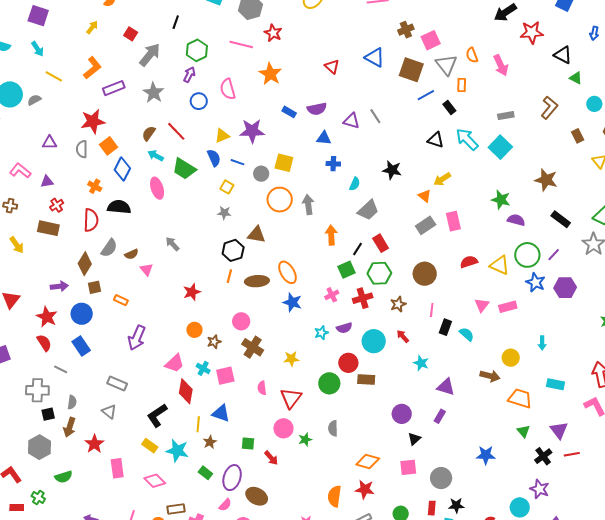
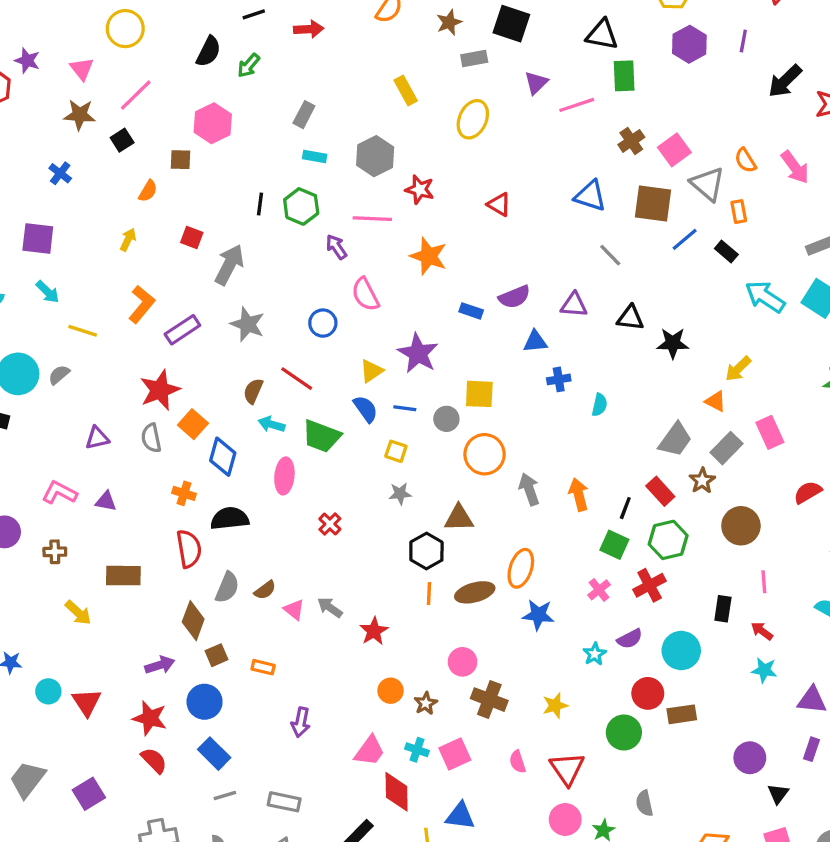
green hexagon: (197, 50) -> (301, 206), moved
red triangle: (332, 67) -> (499, 204), moved
purple arrow: (189, 75) -> (336, 247), moved, turned -49
gray line: (375, 116) -> (610, 255), moved
purple star: (252, 131) -> (418, 353), turned -30
black triangle: (436, 140) -> (630, 318), moved
black star: (392, 170) -> (673, 343), moved
purple triangle: (47, 182) -> (106, 501), turned 32
pink ellipse: (157, 188) -> (284, 476), turned 35
red cross: (57, 205) -> (330, 524), moved
gray arrow: (308, 205) -> (529, 489), moved
gray trapezoid: (368, 210) -> (675, 440), moved
gray arrow: (172, 244) -> (330, 608), moved
green square: (346, 270) -> (614, 545), turned -30
orange ellipse: (288, 272) -> (521, 568), turned 60
brown star: (398, 304) -> (702, 481), moved
black rectangle: (445, 327) -> (723, 609), moved
red arrow: (403, 336) -> (762, 631), moved
purple arrow: (137, 338) -> (301, 722), size x0.7
gray line: (61, 369) -> (225, 796), moved, turned -32

